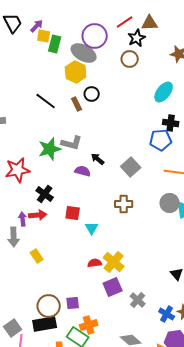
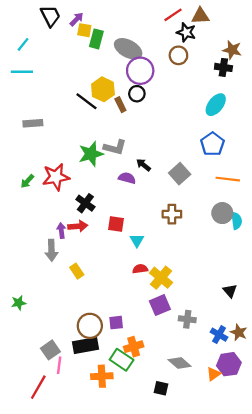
purple circle: (95, 36) -> (140, 71), moved
black star: (137, 38) -> (186, 32), turned -30
yellow hexagon: (76, 72) -> (103, 89), moved
cyan ellipse: (164, 92) -> (216, 105), moved
black cross: (171, 123) -> (223, 67), moved
blue pentagon: (161, 140) -> (212, 144), turned -30
red semicircle: (95, 263) -> (140, 269), moved
gray cross: (138, 300) -> (187, 319), turned -35

